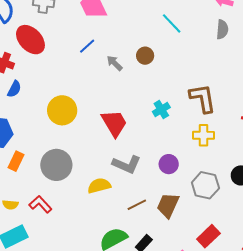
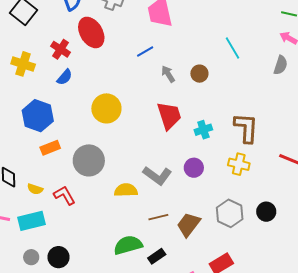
red trapezoid: (114, 123) -> (169, 116), moved
orange rectangle: (16, 161) -> (50, 148), turned 30
purple circle: (169, 164) -> (194, 168), moved

